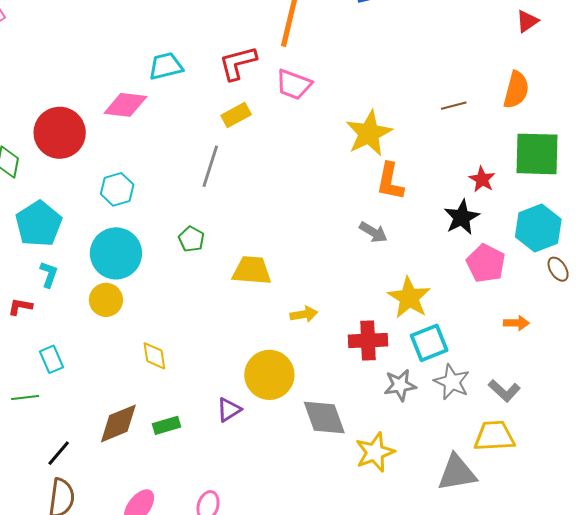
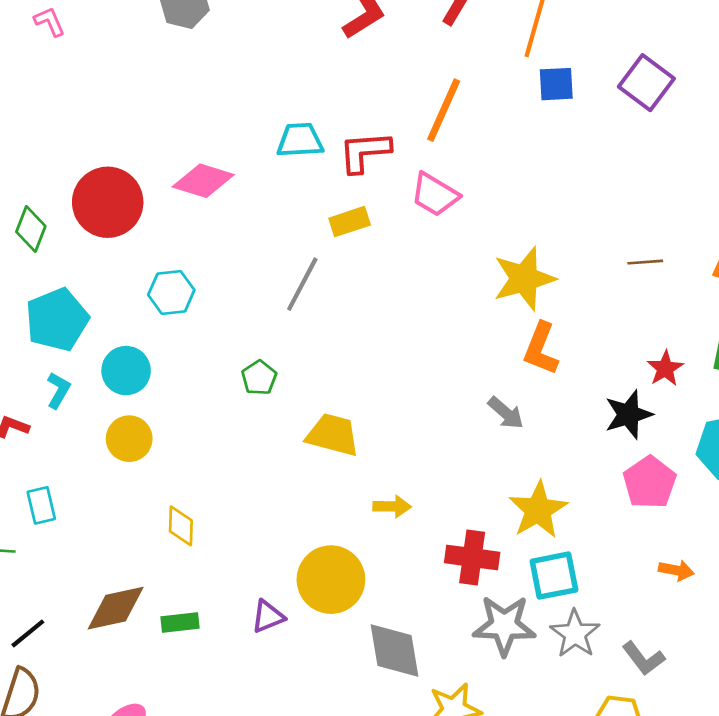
cyan trapezoid: (166, 66) -> (300, 140), moved
cyan circle: (116, 253) -> (126, 371), moved, size x0.7
gray star: (400, 385) -> (504, 625), size x1.4

